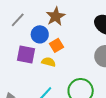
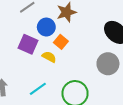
orange square: (56, 45) -> (61, 42), turned -32

